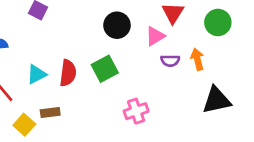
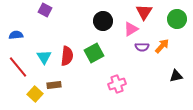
orange arrow: (197, 59) -> (162, 46), turned 56
cyan triangle: (37, 74) -> (44, 57), turned -35
black triangle: (217, 100) -> (176, 76), size x0.6

